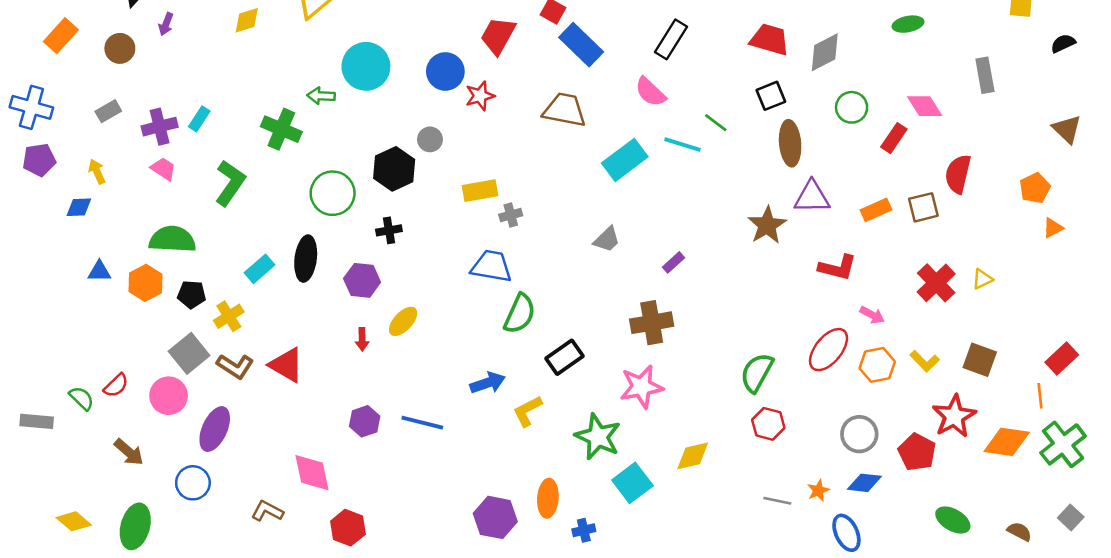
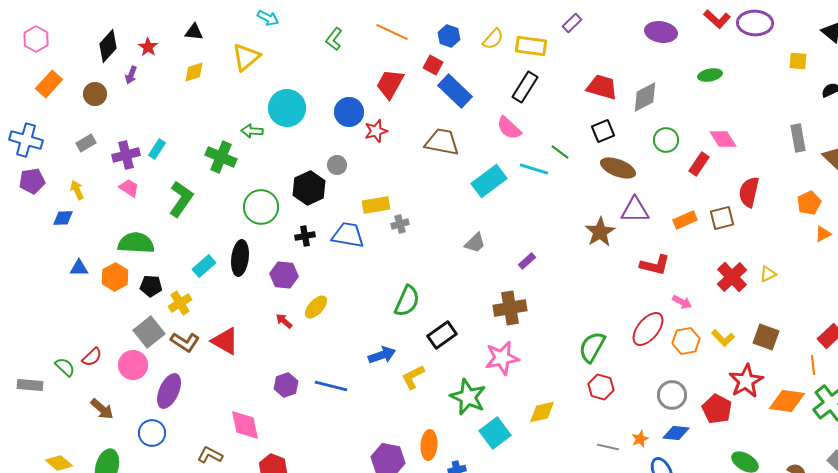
gray rectangle: (985, 75) -> (798, 138), moved
brown ellipse: (790, 143) -> (618, 168), turned -64
blue trapezoid: (492, 266) -> (348, 235), moved
red arrow: (362, 339) -> (284, 321), turned 132

